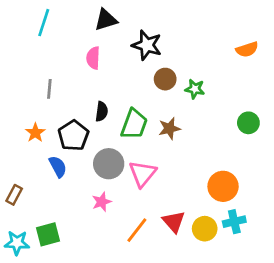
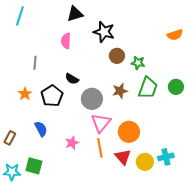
cyan line: (44, 23) -> (20, 16), moved
black semicircle: (102, 112) -> (72, 79), turned 112
green trapezoid: (134, 124) -> (148, 88), moved
gray circle: (109, 164) -> (92, 99), moved
blue semicircle: (58, 167) -> (41, 129), moved
orange circle: (223, 186) -> (129, 132), moved
orange line: (137, 230) -> (100, 148), moved, turned -48
green square: (48, 234) -> (34, 166), turned 30

